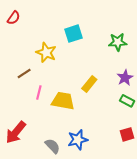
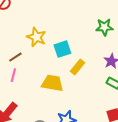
cyan square: (74, 34) -> (62, 49), moved
pink line: (39, 92) -> (13, 75), moved

